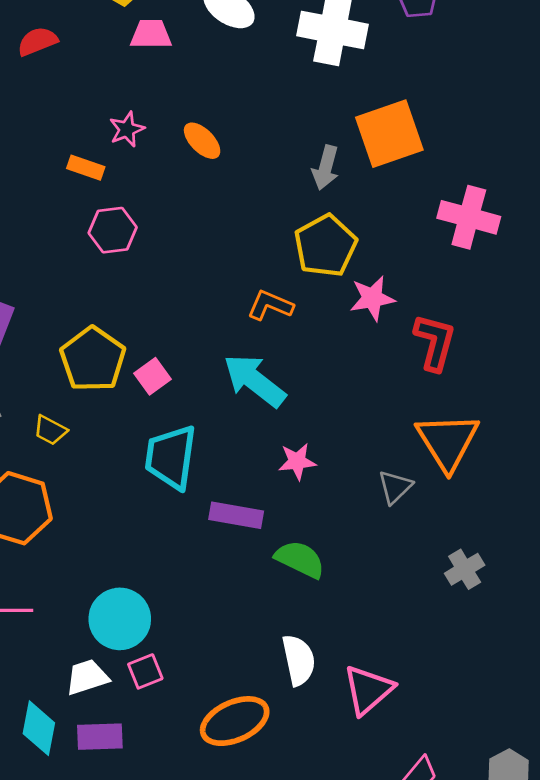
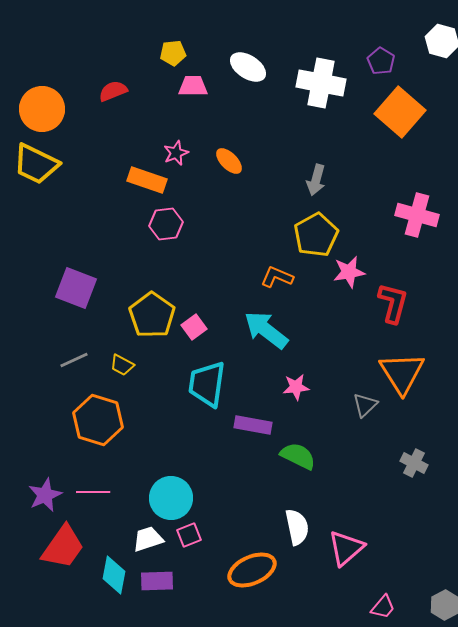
orange square: (389, 134) -> (400, 112), moved, turned -30
orange rectangle: (86, 168) -> (147, 180), size x1.5
gray cross: (465, 569) -> (414, 463), turned -32

